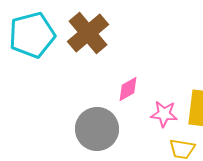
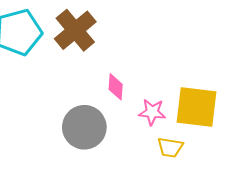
pink diamond: (128, 89) -> (116, 87), turned -56

